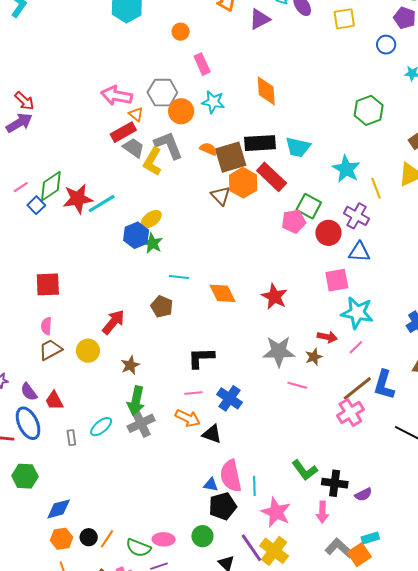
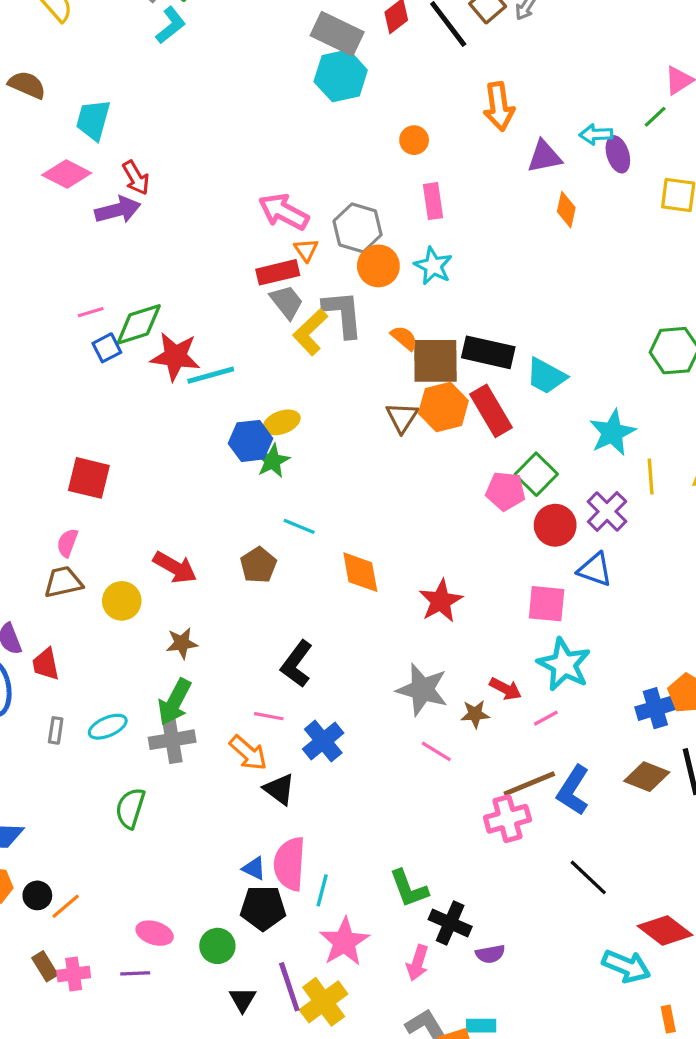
orange diamond: (266, 91) -> (566, 210), moved, size x0.7
red arrow: (113, 322) -> (175, 567), turned 64
black L-shape: (201, 358) -> (297, 664), turned -68
green semicircle: (138, 548) -> (130, 808), moved, turned 70

